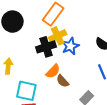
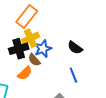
brown semicircle: (63, 81) -> (34, 60), moved

